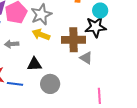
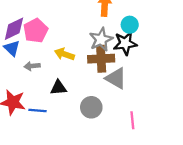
gray star: (41, 14) -> (101, 40), moved
gray triangle: (86, 58) -> (116, 78), size x1.5
gray circle: (50, 84) -> (91, 107), moved

